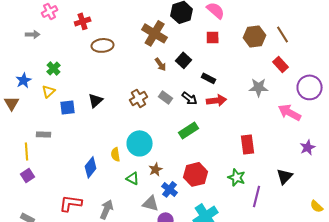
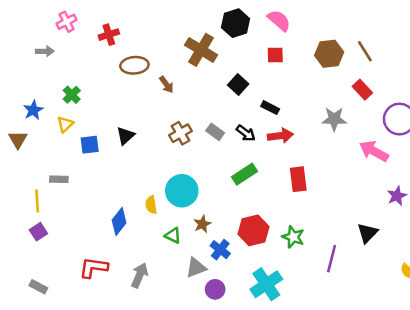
brown arrow: (161, 64) -> (166, 84), moved
red rectangle: (248, 144) -> (298, 179), moved
green star: (237, 177) -> (293, 237), moved
gray triangle: (151, 203) -> (196, 268), turned -36

